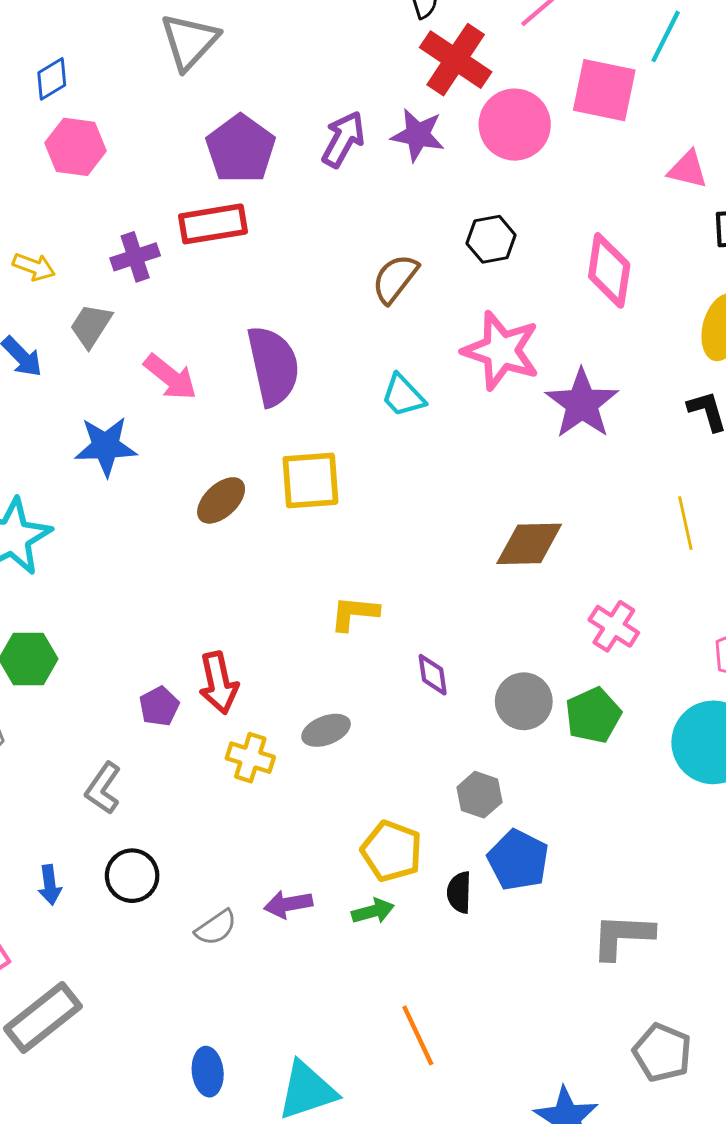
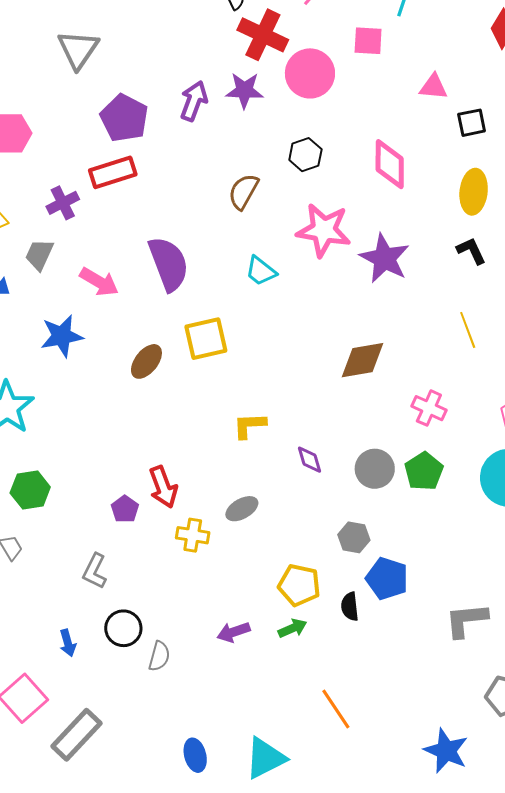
pink square: (604, 90) -> (368, 41), size x0.7
gray semicircle: (216, 928) -> (159, 656), moved, turned -32

